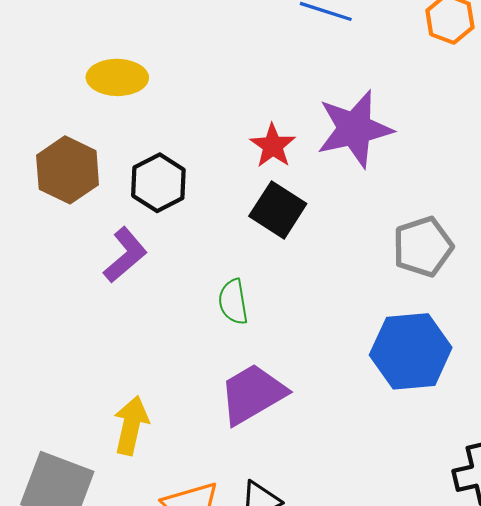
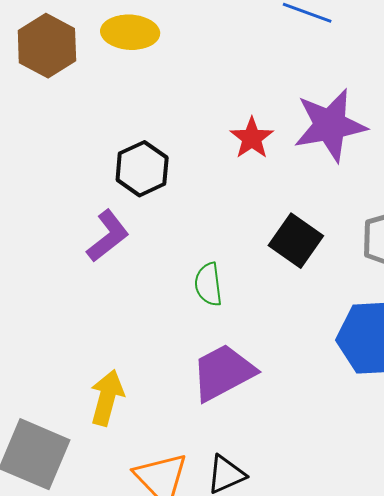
yellow ellipse: (117, 77) -> (130, 32), moved
brown hexagon: (68, 170) -> (47, 46), moved
black square: (278, 210) -> (296, 241), moved

